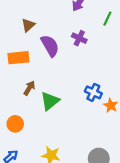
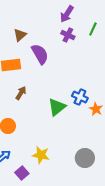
purple cross: (79, 38) -> (68, 35), moved
green triangle: (50, 101) -> (57, 107), moved

